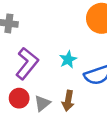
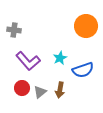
purple L-shape: (27, 63) -> (28, 61), turned 100

